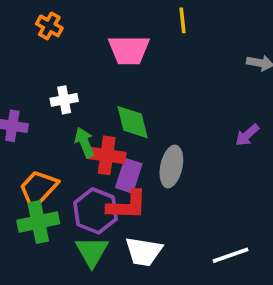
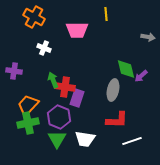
orange cross: (49, 26) -> (34, 17), size x1.5
white cross: (64, 100) -> (44, 48), moved, turned 32
green diamond: (133, 122) -> (126, 69), moved
gray ellipse: (171, 166) -> (113, 90), moved
red L-shape: (127, 205) -> (117, 120), moved

